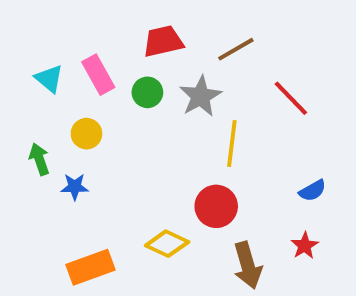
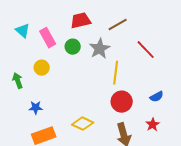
cyan triangle: (49, 79) -> (23, 31), moved
blue star: (75, 187) -> (36, 108), moved
red circle: (216, 206) -> (122, 102), moved

